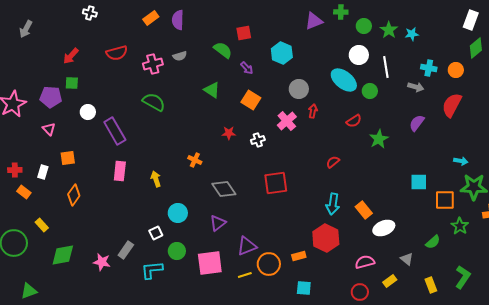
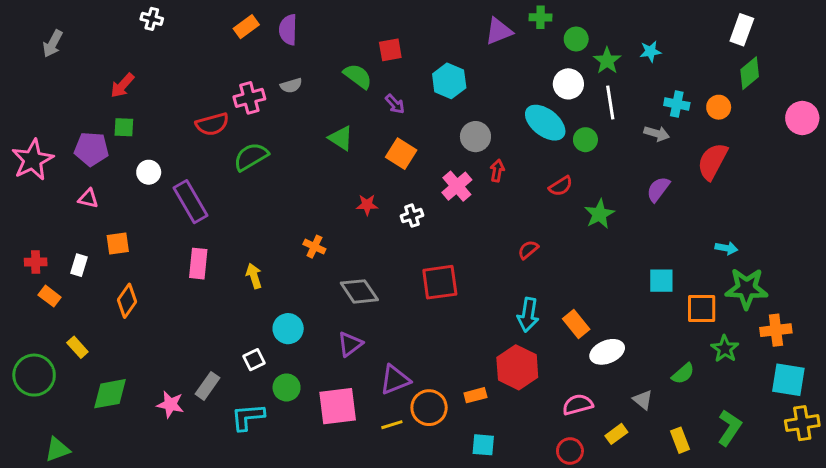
green star: (389, 30) -> (607, 61), moved
red semicircle: (117, 53) -> (212, 124), moved
green semicircle: (154, 102) -> (251, 157), turned -60
pink triangle: (49, 129) -> (88, 199), turned -32

